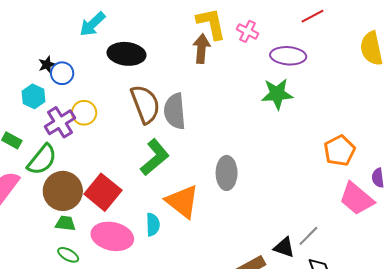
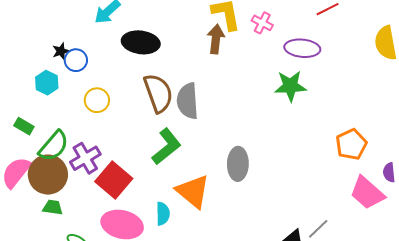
purple cross: (60, 122) -> (85, 158), moved
brown circle: (63, 191) -> (48, 175), moved
green trapezoid: (65, 223) -> (53, 207), moved

